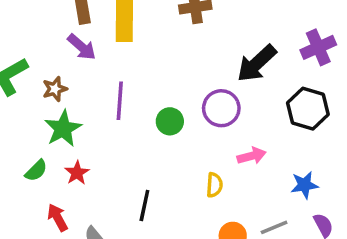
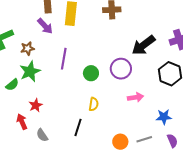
green semicircle: (36, 171) -> (12, 85), moved
red star: (77, 173) -> (36, 105), moved
yellow semicircle: (214, 185) -> (94, 104), moved
black line: (144, 206) -> (78, 127), moved

